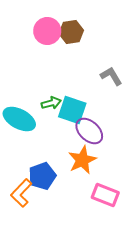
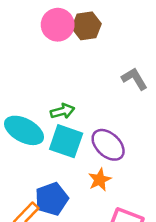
cyan square: (72, 110) -> (66, 141), moved
orange star: (82, 160) -> (100, 180), size x0.7

